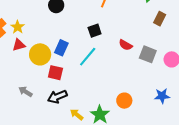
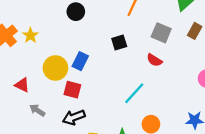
red triangle: (19, 45) -> (22, 85), moved, turned 40
gray square: (148, 54) -> (161, 33), moved
cyan line: (88, 57) -> (134, 93), moved

